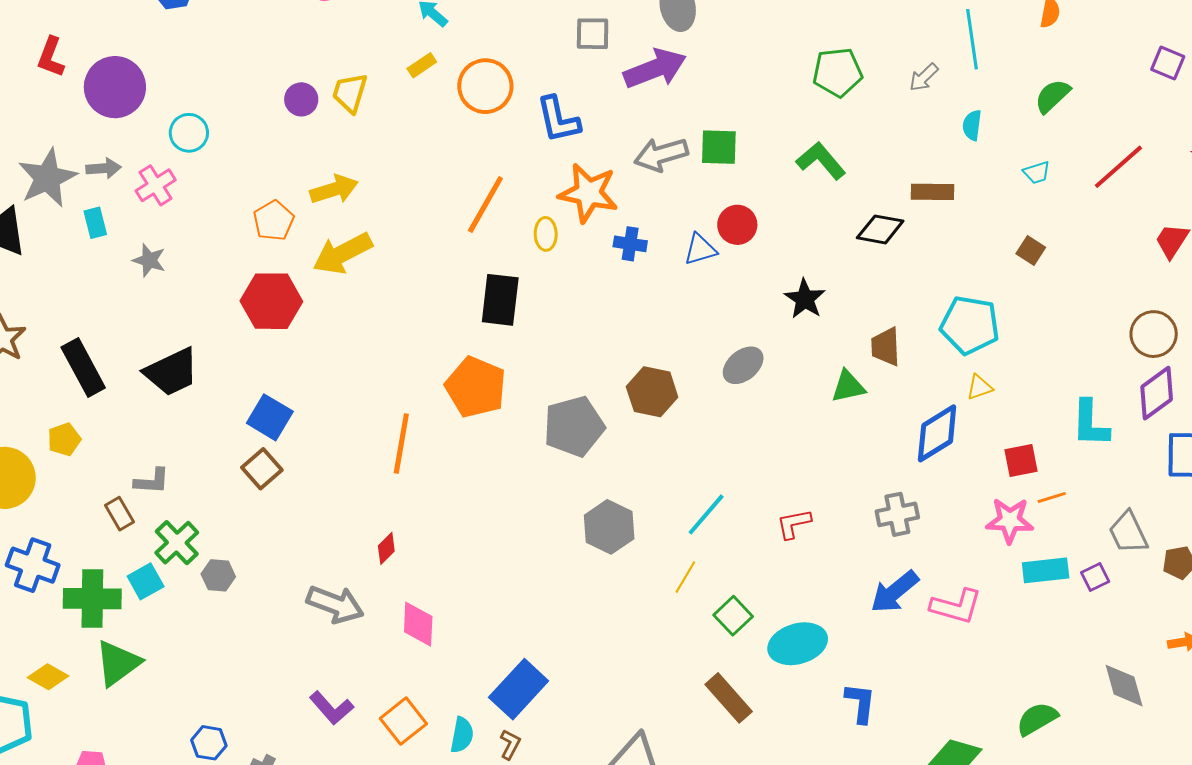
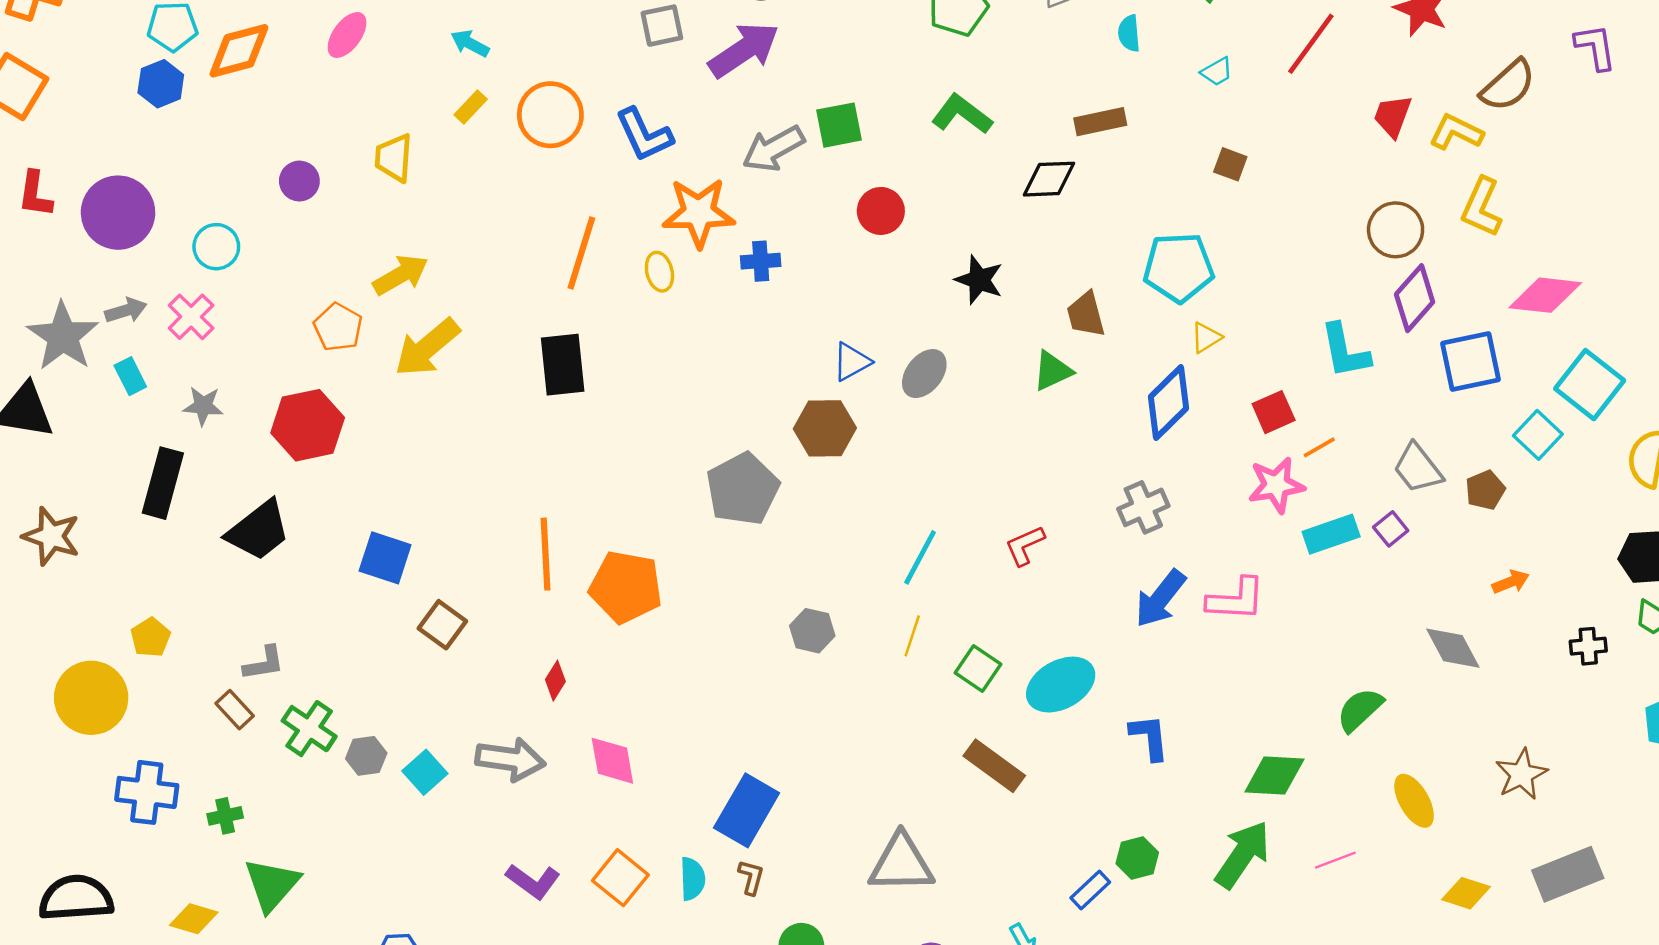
purple circle: (301, 99) -> (299, 181), moved
blue triangle: (700, 249) -> (852, 362), moved
black rectangle: (500, 300) -> (563, 365), moved
red hexagon: (271, 301) -> (308, 425), moved
black rectangle: (83, 368) -> (163, 483), moved, turned 56
orange pentagon: (476, 387) -> (626, 587), moved
brown square: (262, 469) -> (442, 625), moved
gray hexagon: (609, 527) -> (812, 631), moved, size x0.7
cyan square: (146, 581) -> (425, 772), moved
green cross: (92, 599) -> (225, 816), size x0.5

